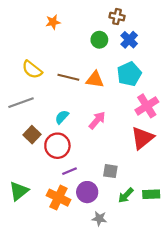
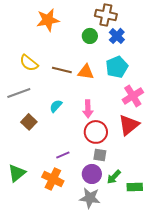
brown cross: (117, 17) -> (106, 15), size x1.5
orange star: (53, 22) -> (48, 20), size x1.6
pink arrow: (97, 120) -> (88, 109), turned 138
red circle: (57, 146) -> (96, 132), moved
purple circle: (87, 192) -> (92, 174), moved
green rectangle: (151, 194) -> (135, 187), moved
gray star: (99, 219) -> (90, 198), size x1.5

